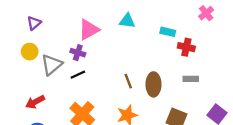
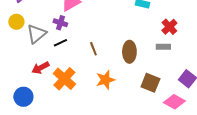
red cross: (186, 47) -> (169, 27), moved, turned 35
brown line: (128, 81) -> (93, 49), moved
red arrow: (35, 102) -> (40, 68), moved

